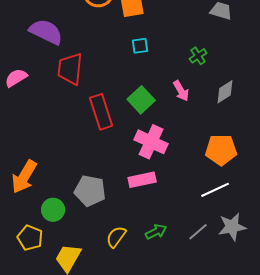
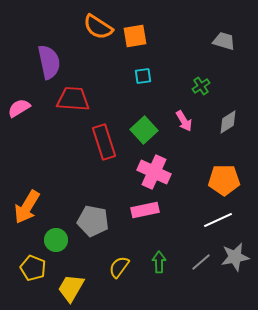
purple semicircle: (46, 32) -> (49, 62), turned 52
red trapezoid: (70, 69) -> (73, 99), turned 88
green arrow: (156, 232) -> (159, 262), turned -65

